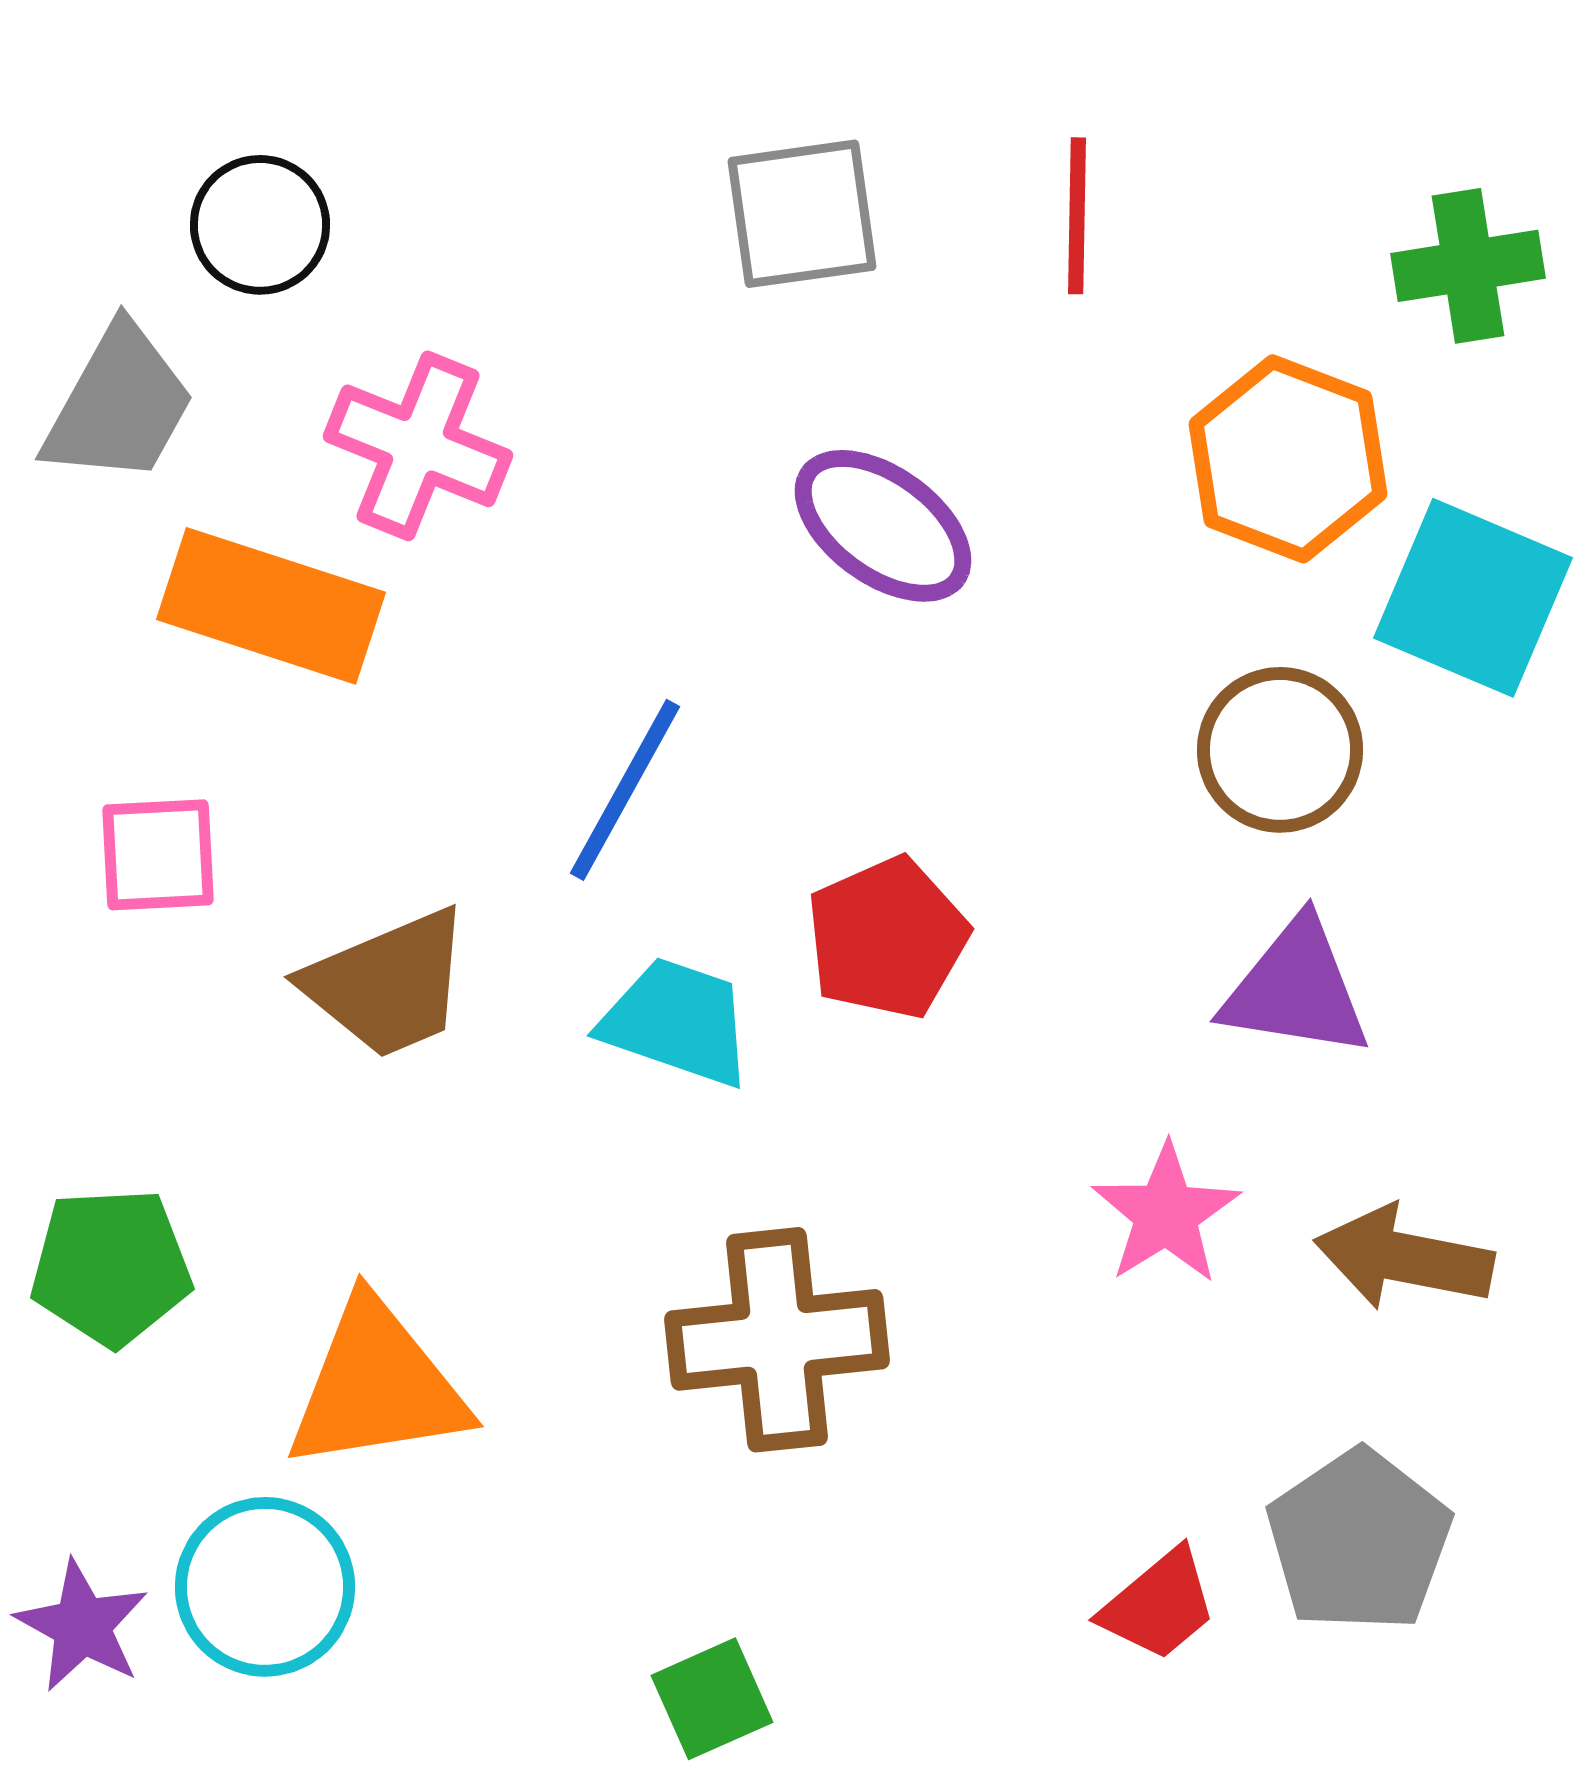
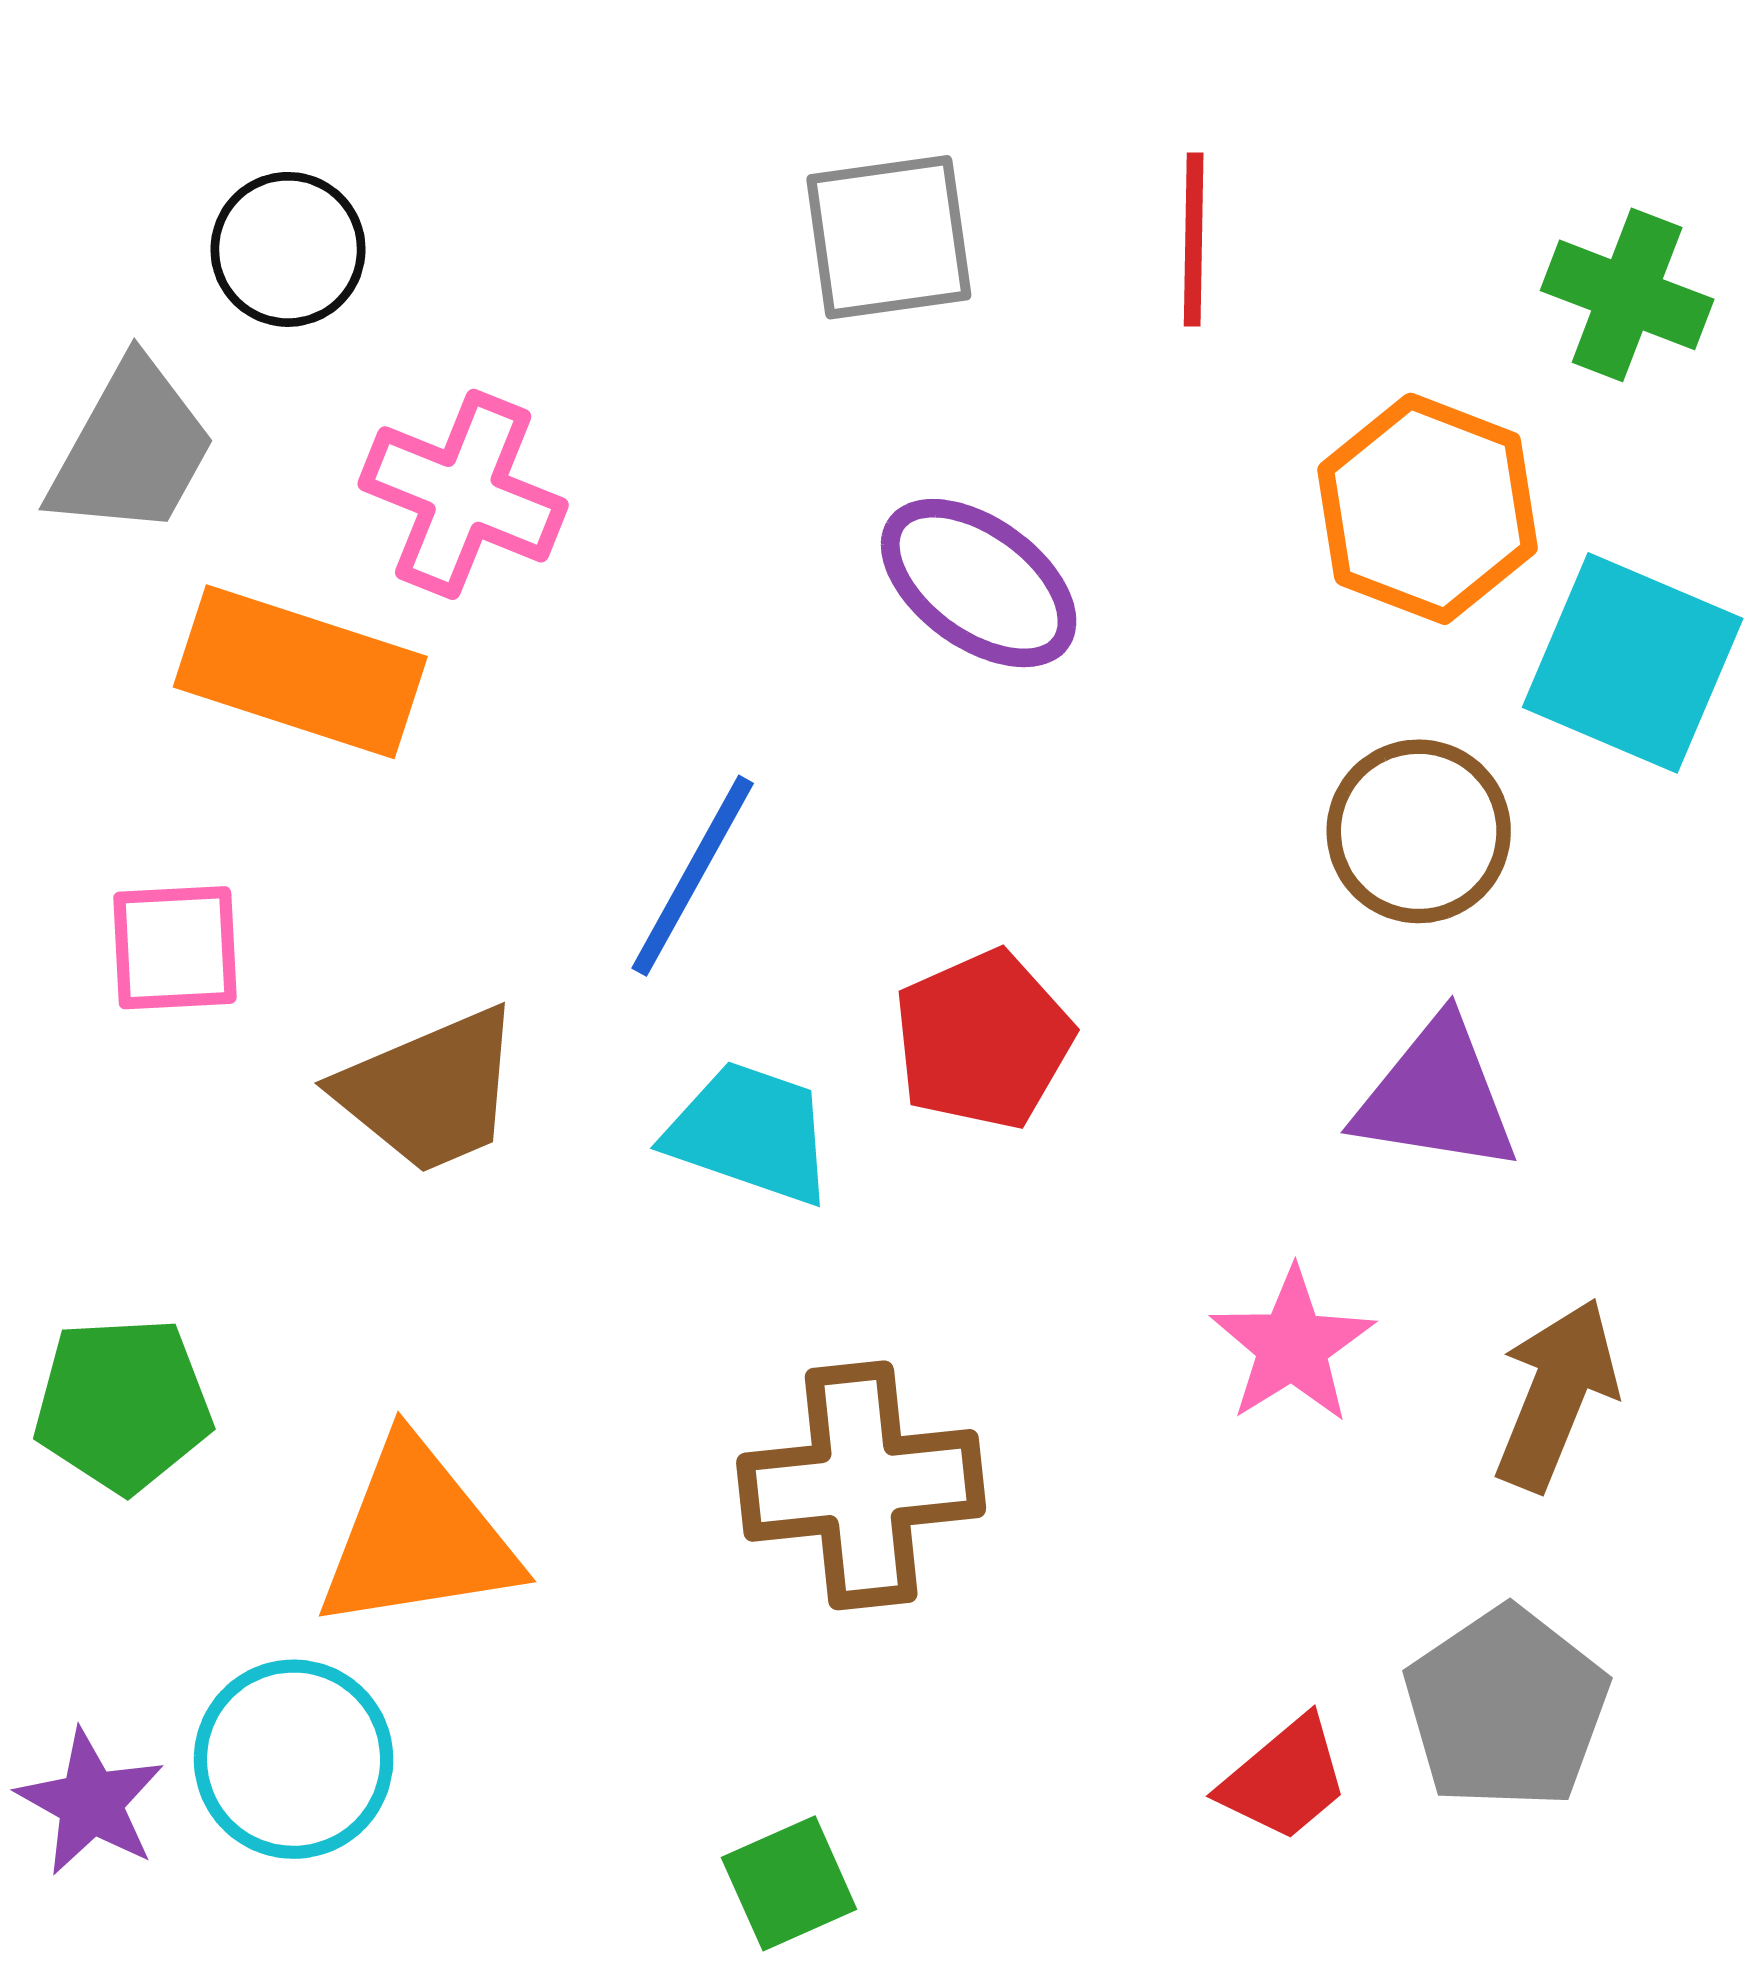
green cross: (1468, 266) -> (1627, 295), turned 30
brown arrow: (1404, 1258) -> (1556, 1394), turned 101

